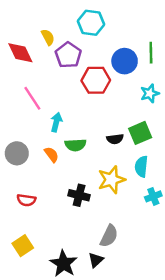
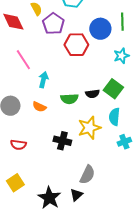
green square: (140, 133) -> (113, 89), turned -30
green semicircle: (75, 145) -> (69, 99), moved
orange semicircle: (52, 155) -> (39, 107), turned 152

